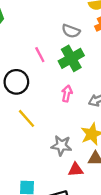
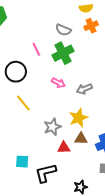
pink arrow: (67, 94) -> (58, 83), turned 104
gray star: (61, 146) -> (52, 127), turned -30

